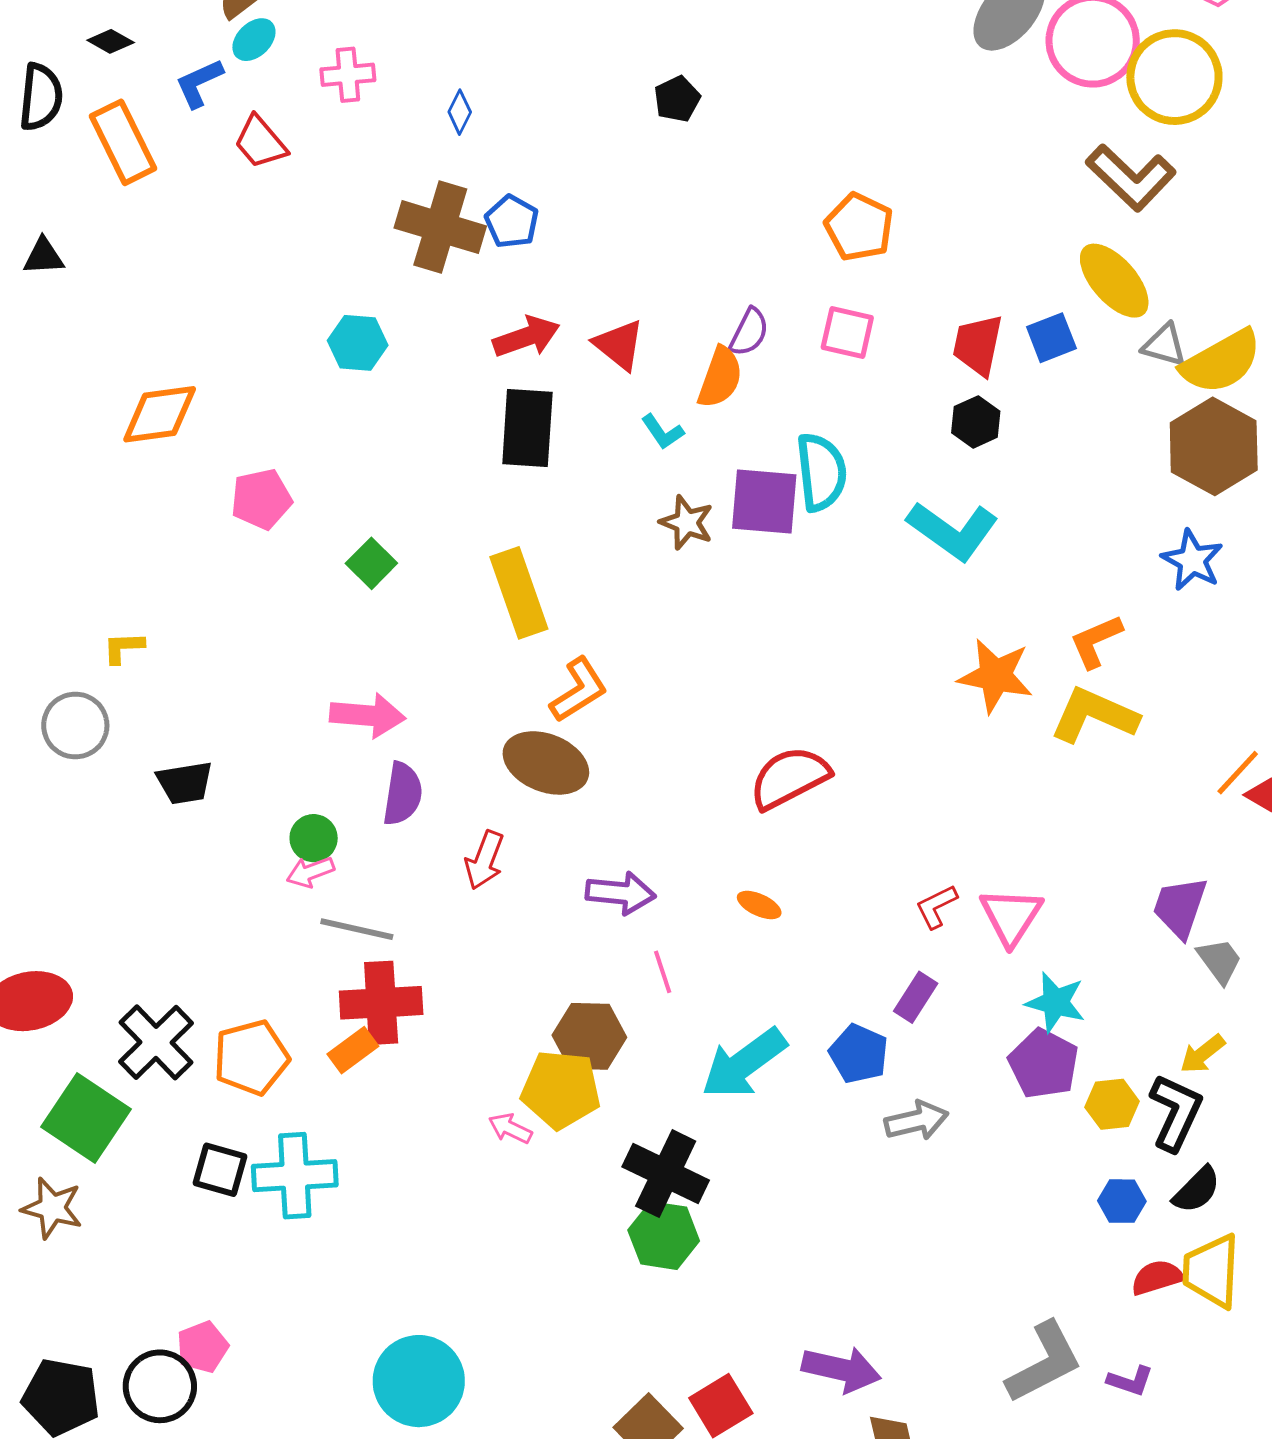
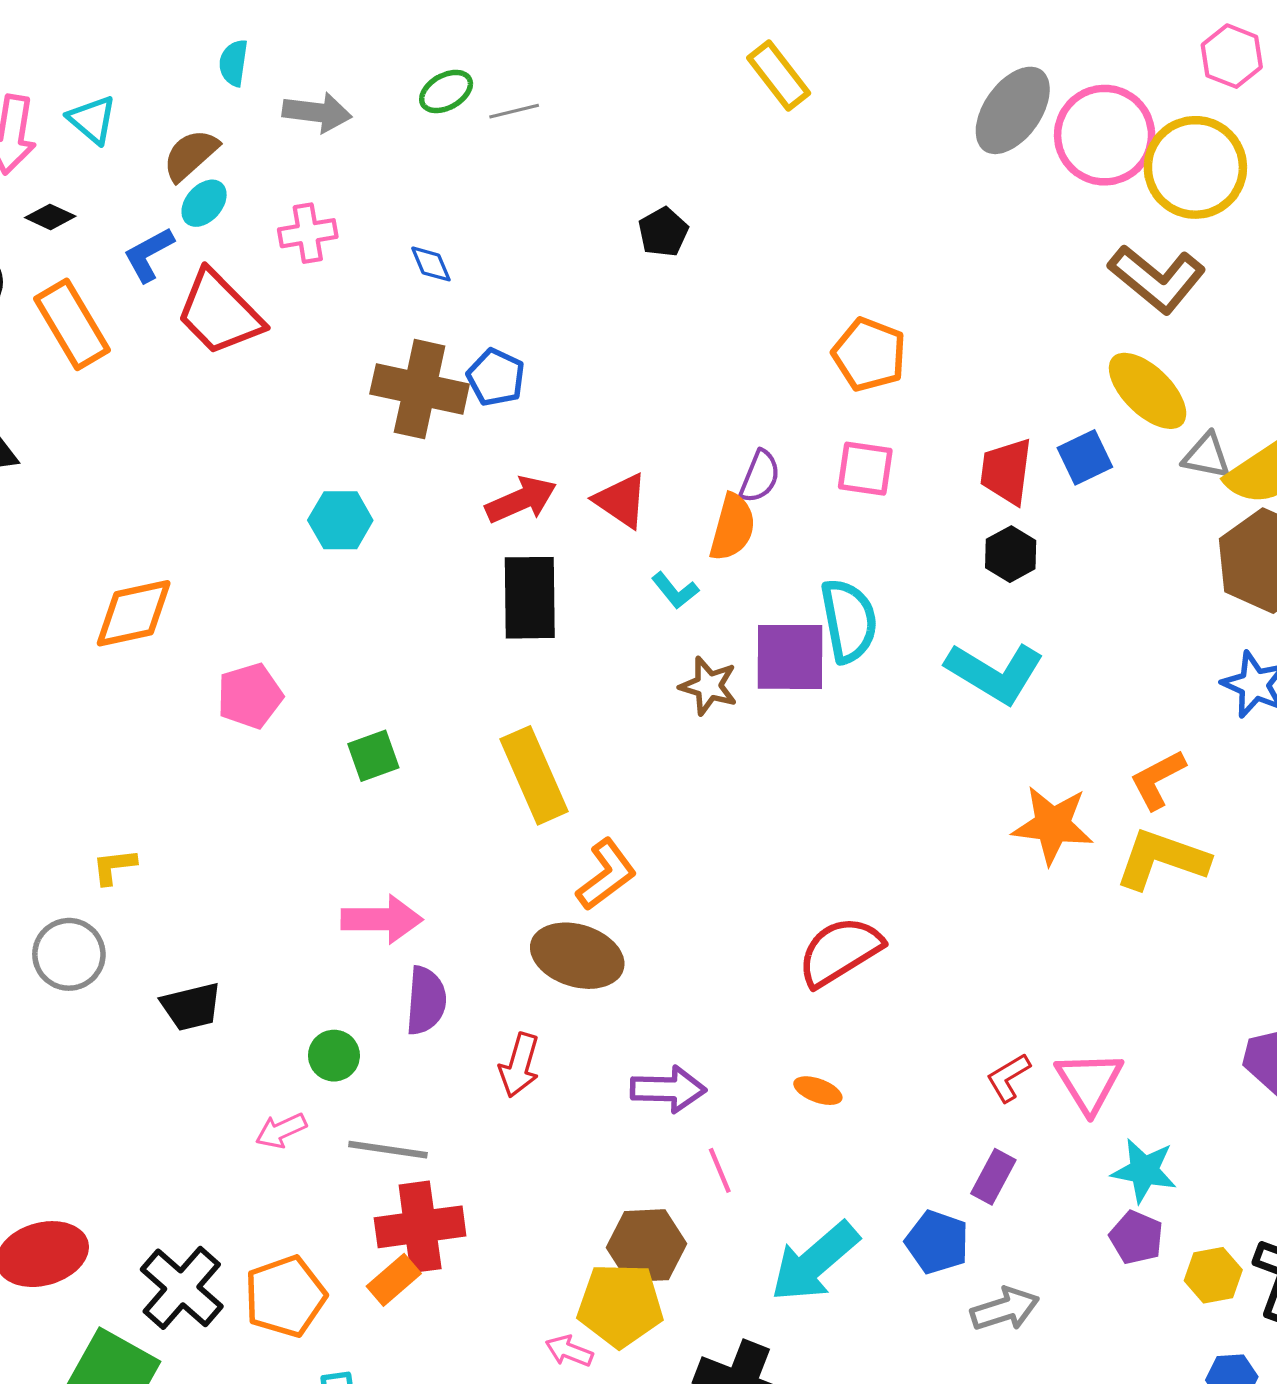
blue diamond: (460, 112) -> (431, 264), turned -45
red trapezoid: (260, 142) -> (219, 313), size x1.5
green square: (371, 563) -> (373, 756), turned 30
pink arrow: (310, 872) -> (281, 1131), moved
purple pentagon: (1044, 1064) -> (1136, 1237), size x0.7

